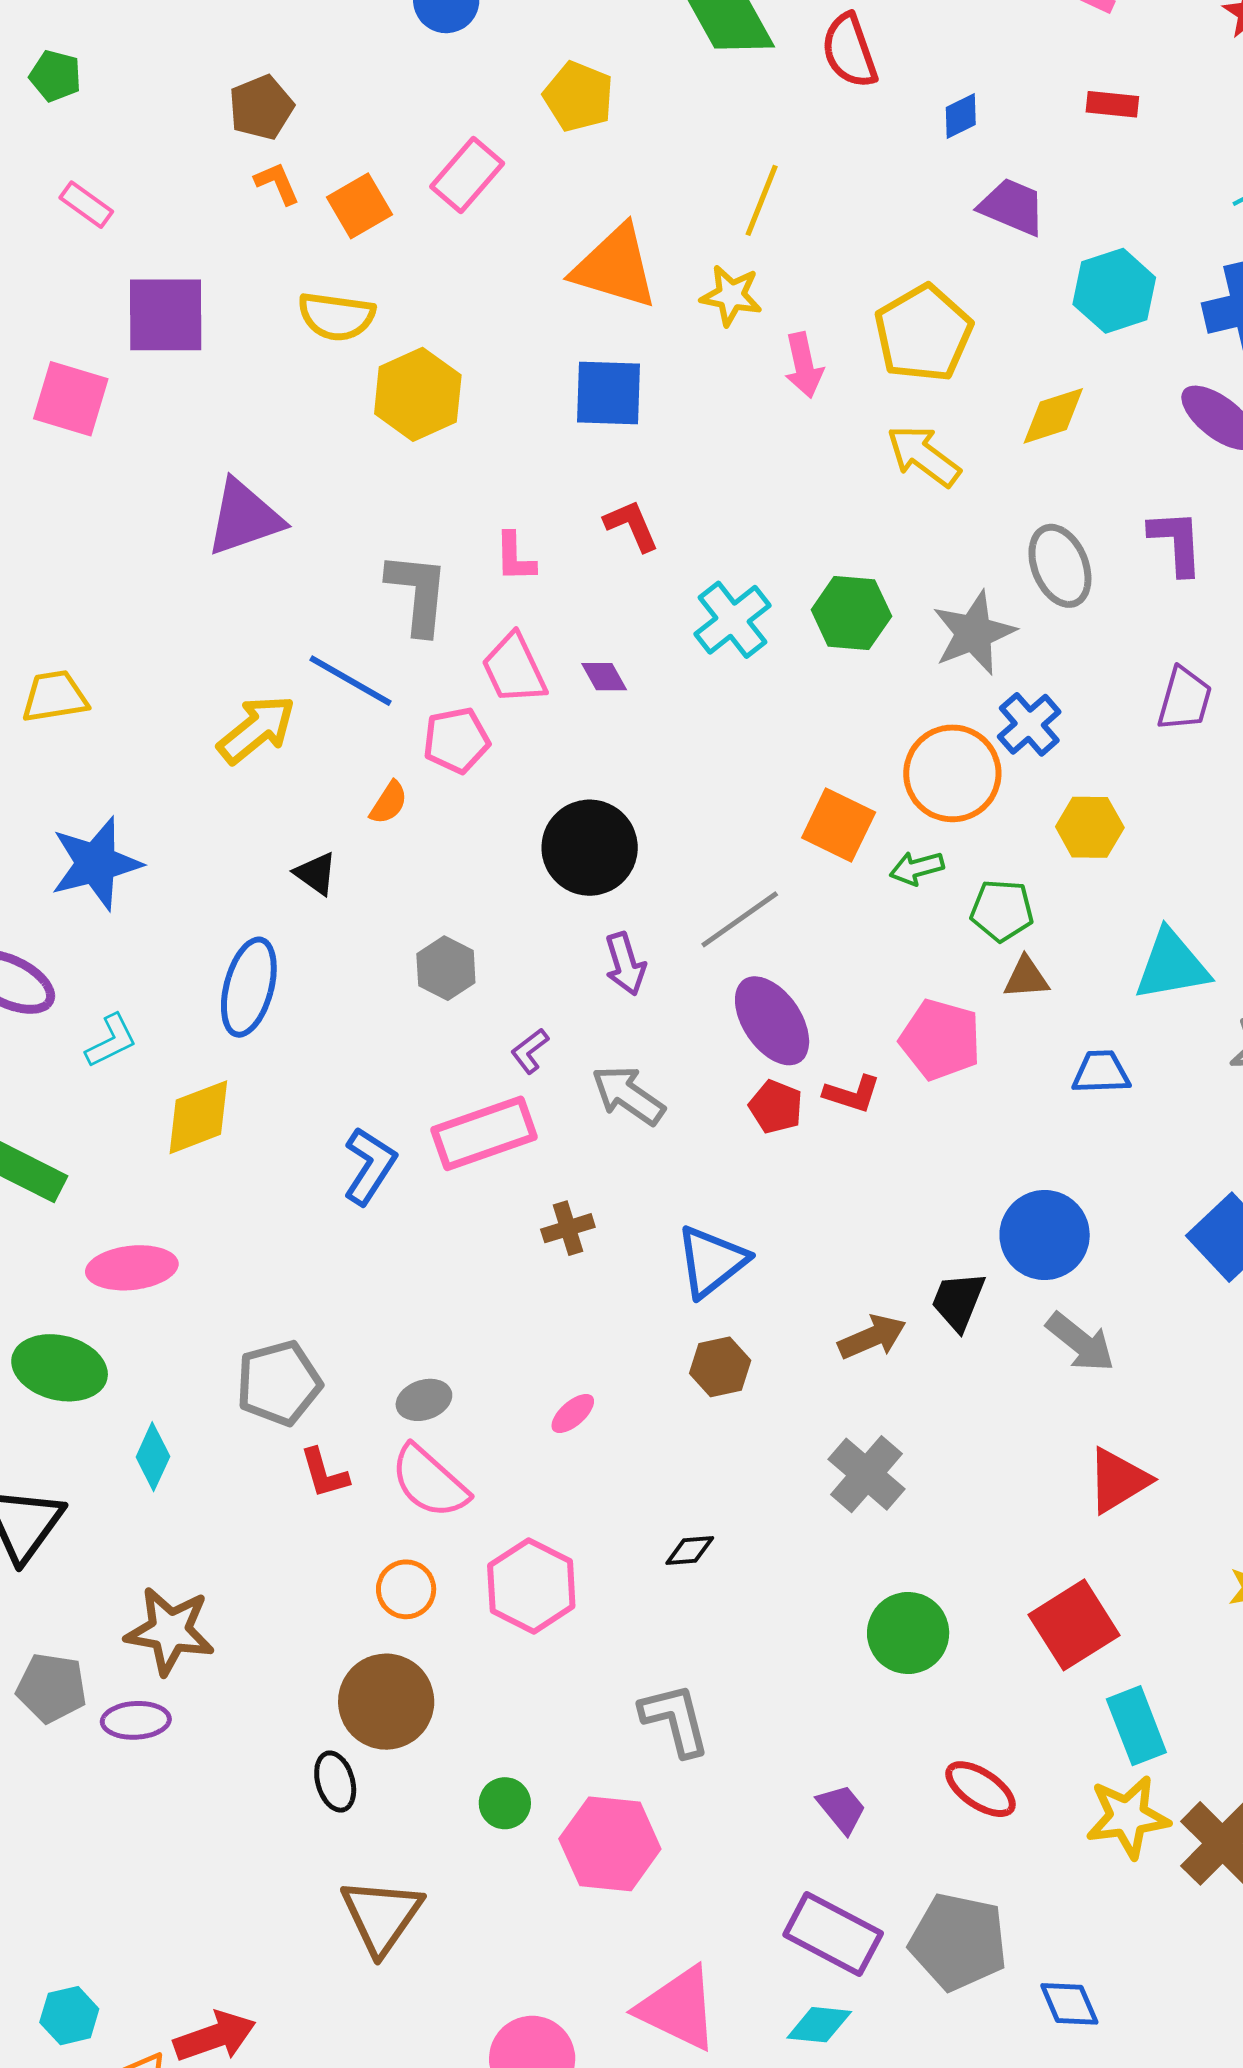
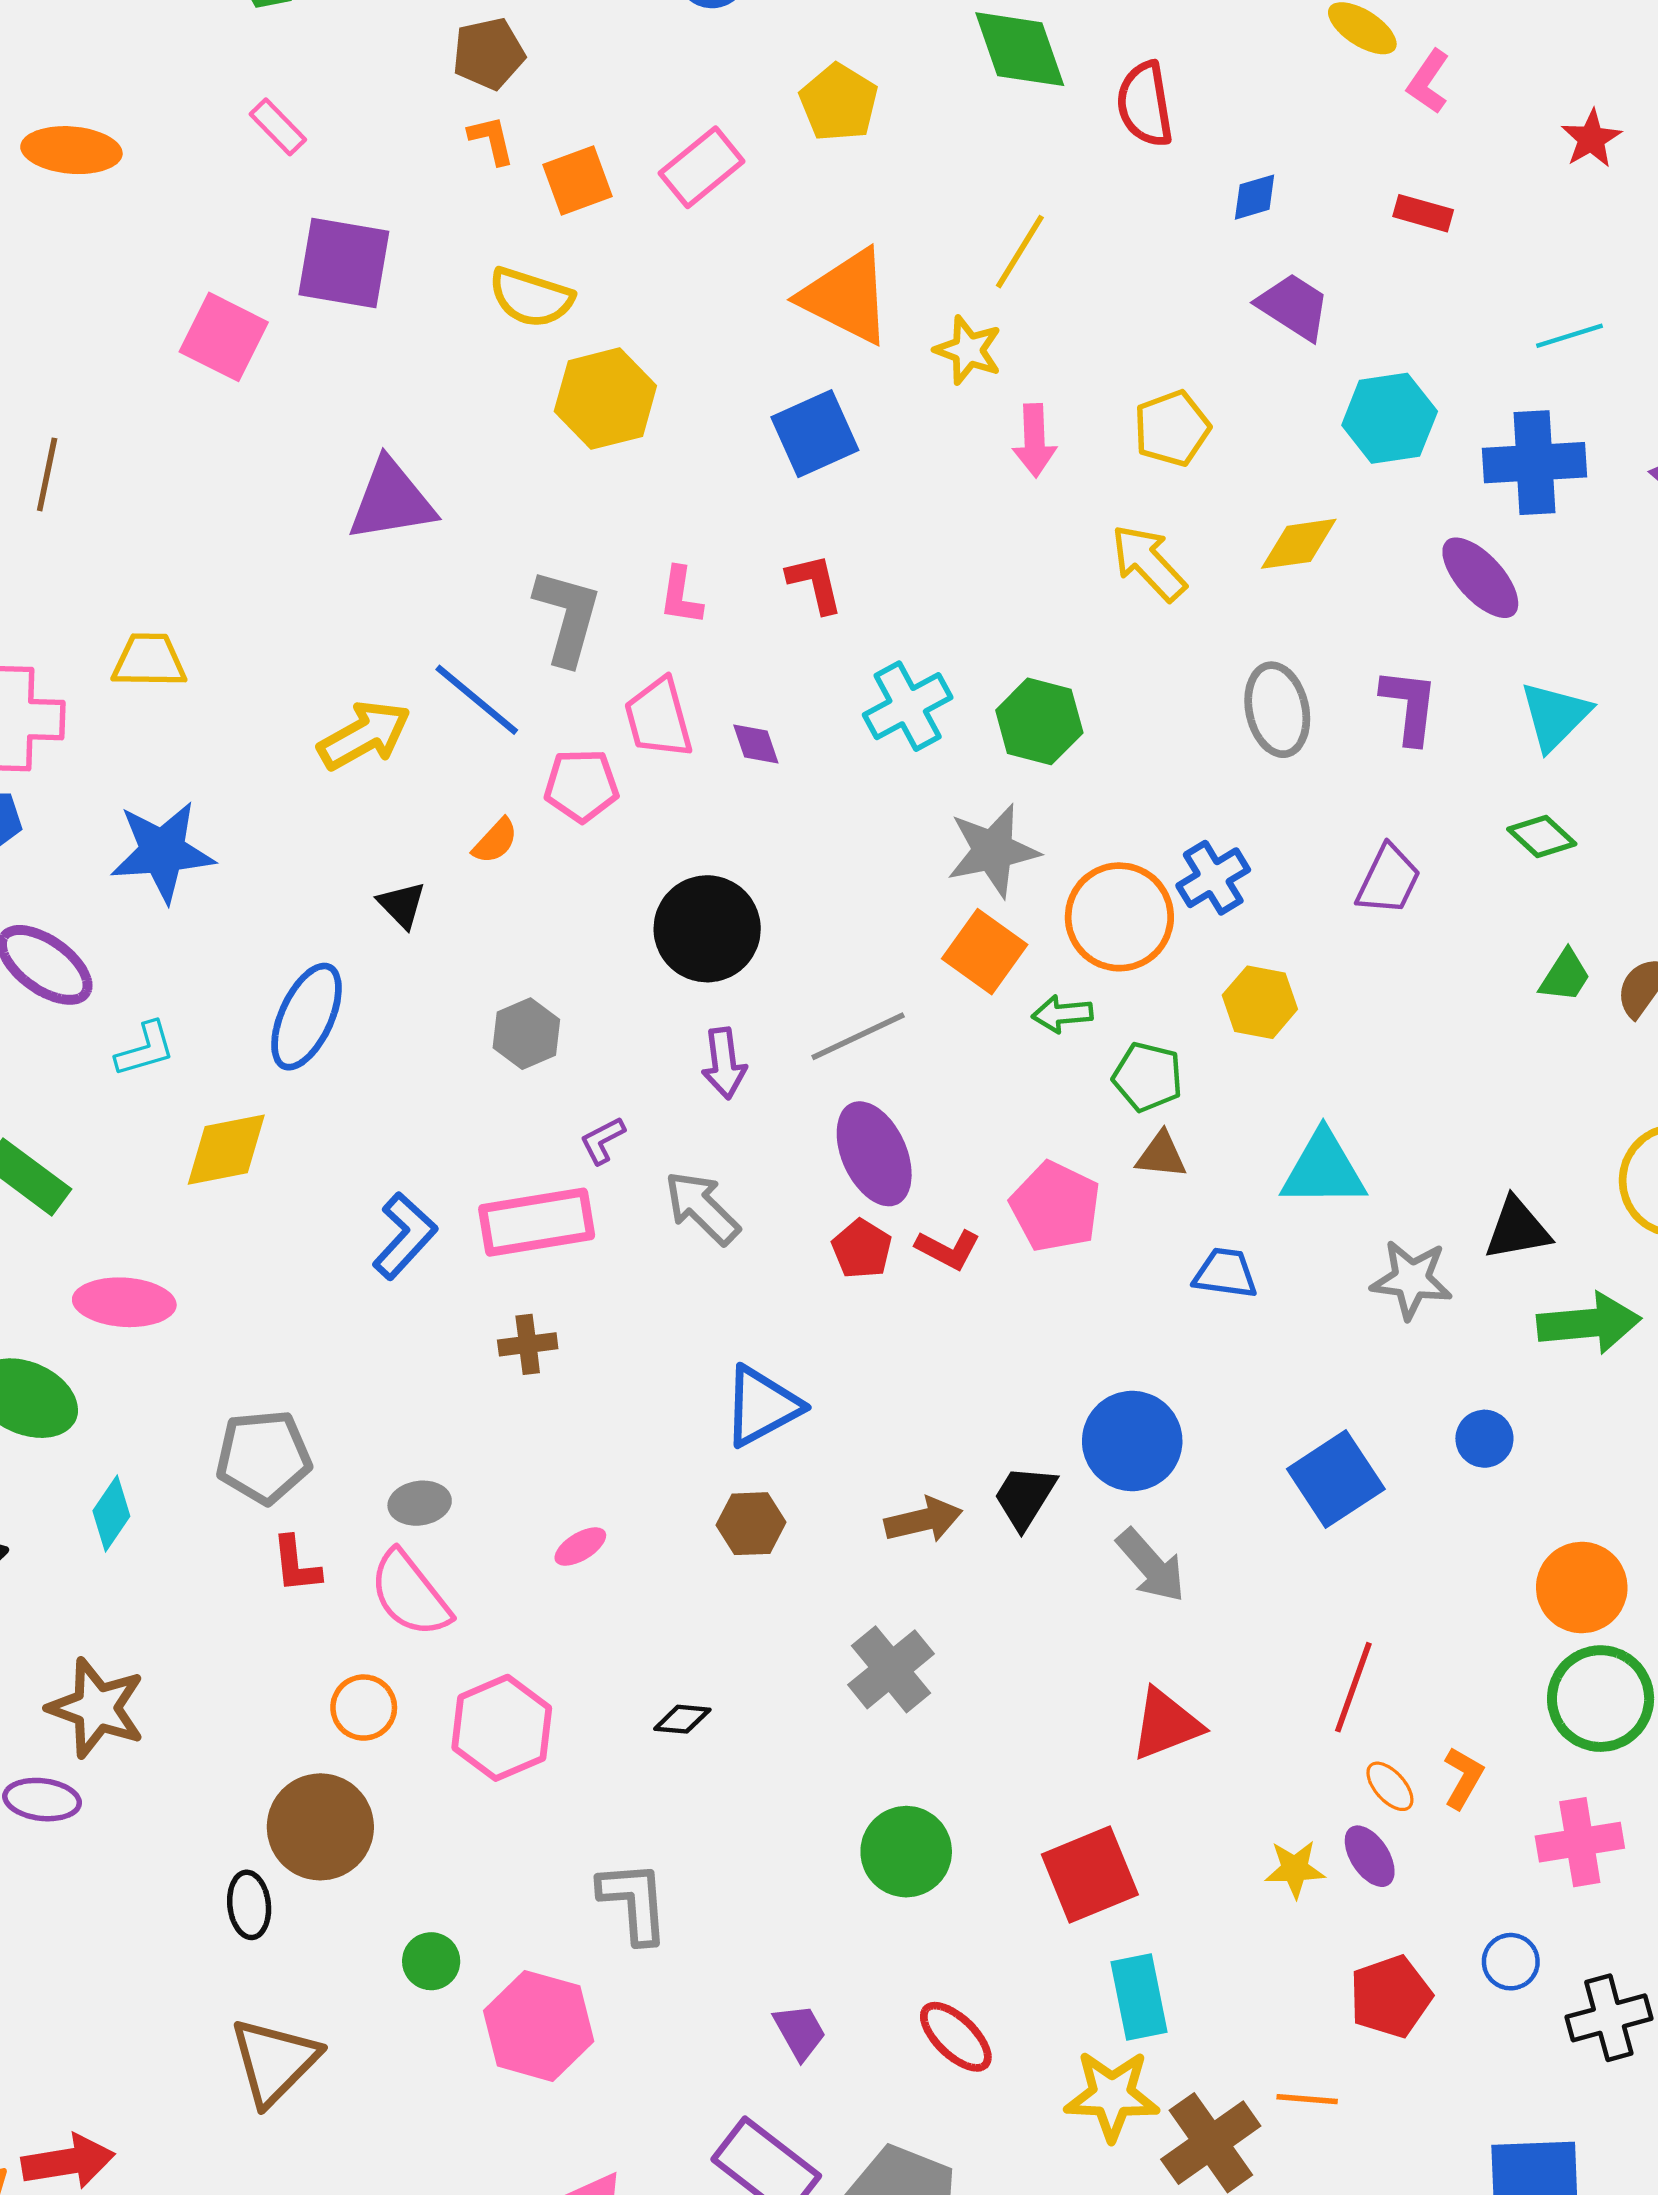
yellow pentagon: (923, 333) -> (1172, 428), size x0.7
blue square: (608, 393) -> (815, 434), turned -36
gray star: (974, 633) -> (993, 851), moved
brown cross: (568, 1228) -> (528, 1344), moved

